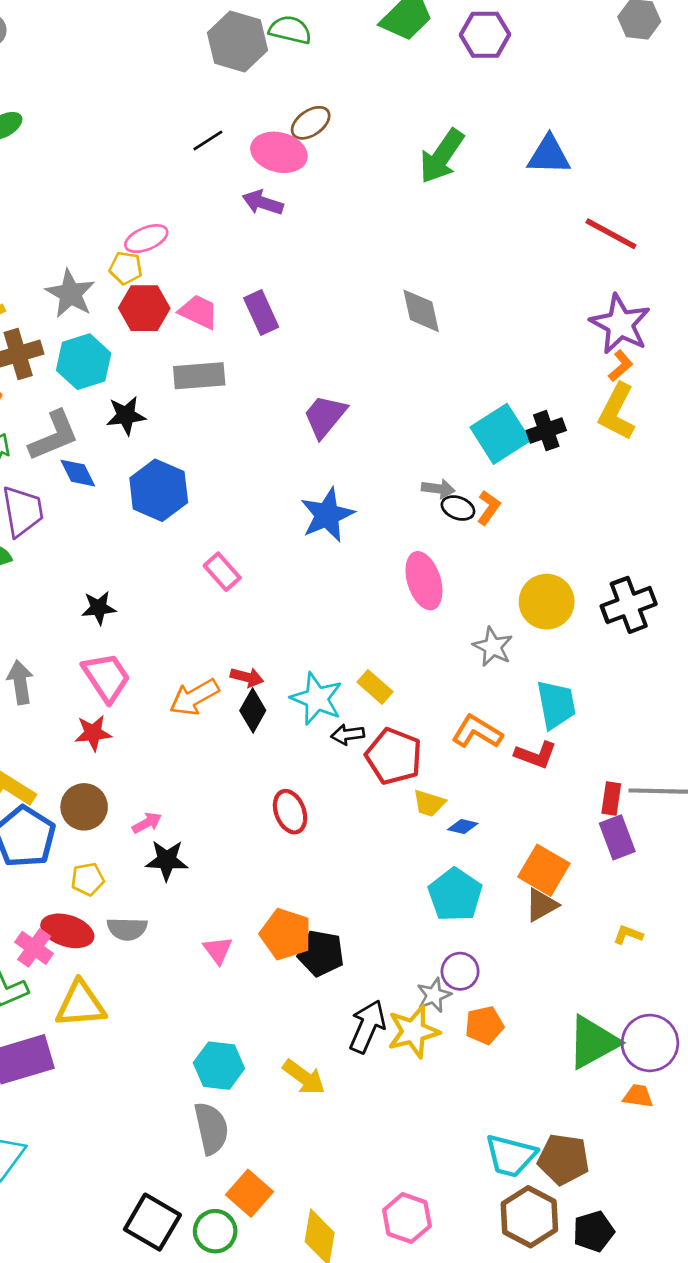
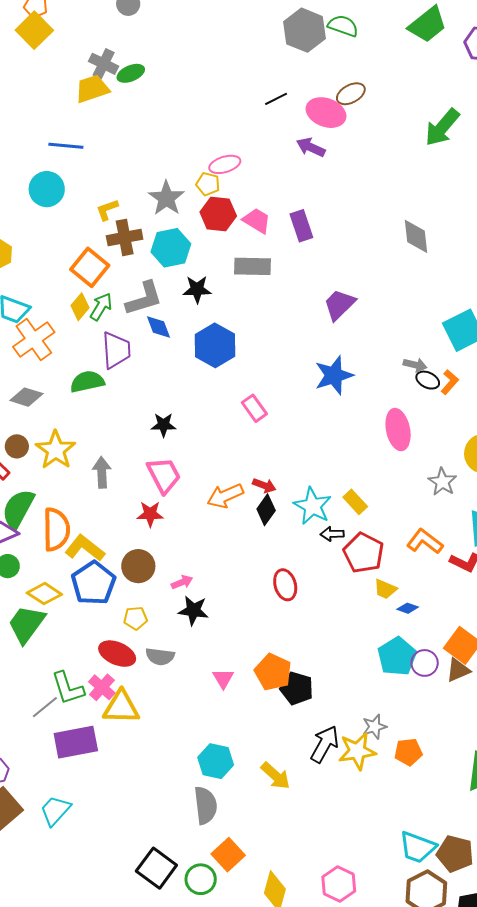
pink cross: (34, 948) -> (102, 687), moved
purple circle: (460, 971) -> (425, 663), moved

